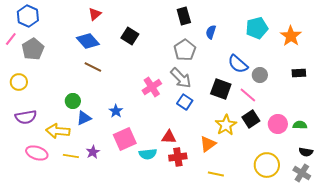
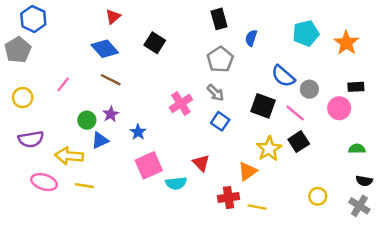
pink line: (11, 39) -> (63, 84), moved
gray pentagon: (33, 49) -> (18, 50), moved
gray arrow: (181, 78) -> (215, 93), size x0.7
pink circle: (278, 124) -> (339, 108), moved
red triangle: (169, 137) -> (201, 163), turned 42
purple star: (93, 152) -> (111, 114), moved
red cross: (178, 157) -> (228, 197), moved
yellow circle: (267, 165) -> (318, 196), size x0.6

